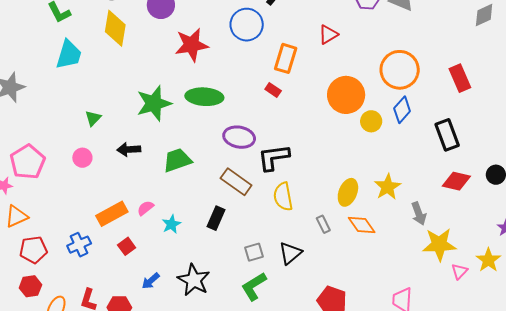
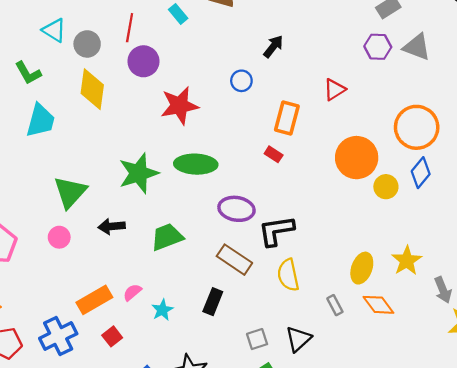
blue circle: (247, 25) -> (241, 81), size x0.6
green triangle: (93, 118) -> (70, 192), size x1.8
blue cross: (79, 245) -> (58, 336), size x1.4

